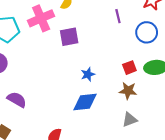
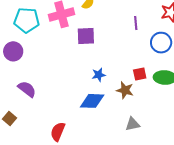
brown star: (128, 91) -> (125, 90), moved

